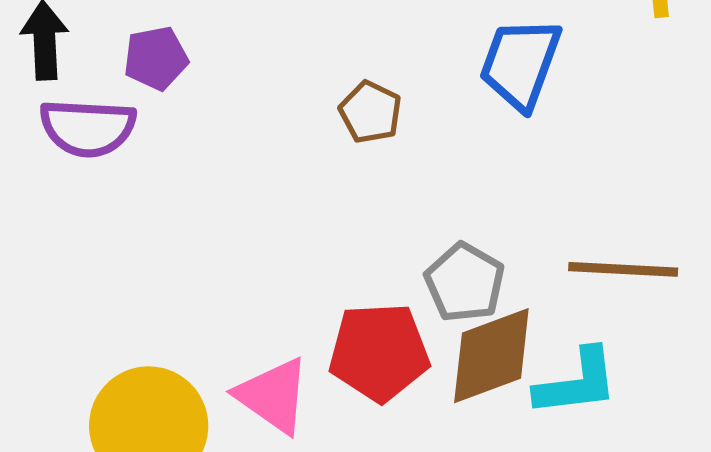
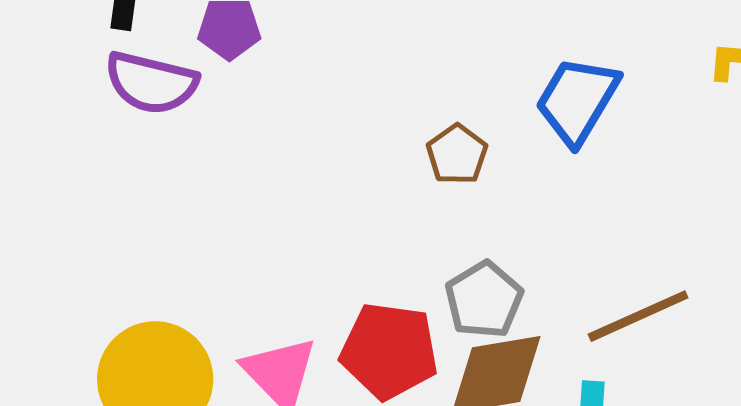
brown pentagon: (370, 112) -> (457, 154), moved
brown line: (623, 269) -> (638, 316), turned -38

